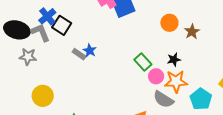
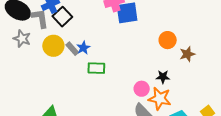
green rectangle: (143, 62) -> (96, 68), moved, turned -60
yellow circle: (43, 96) -> (53, 46), moved

